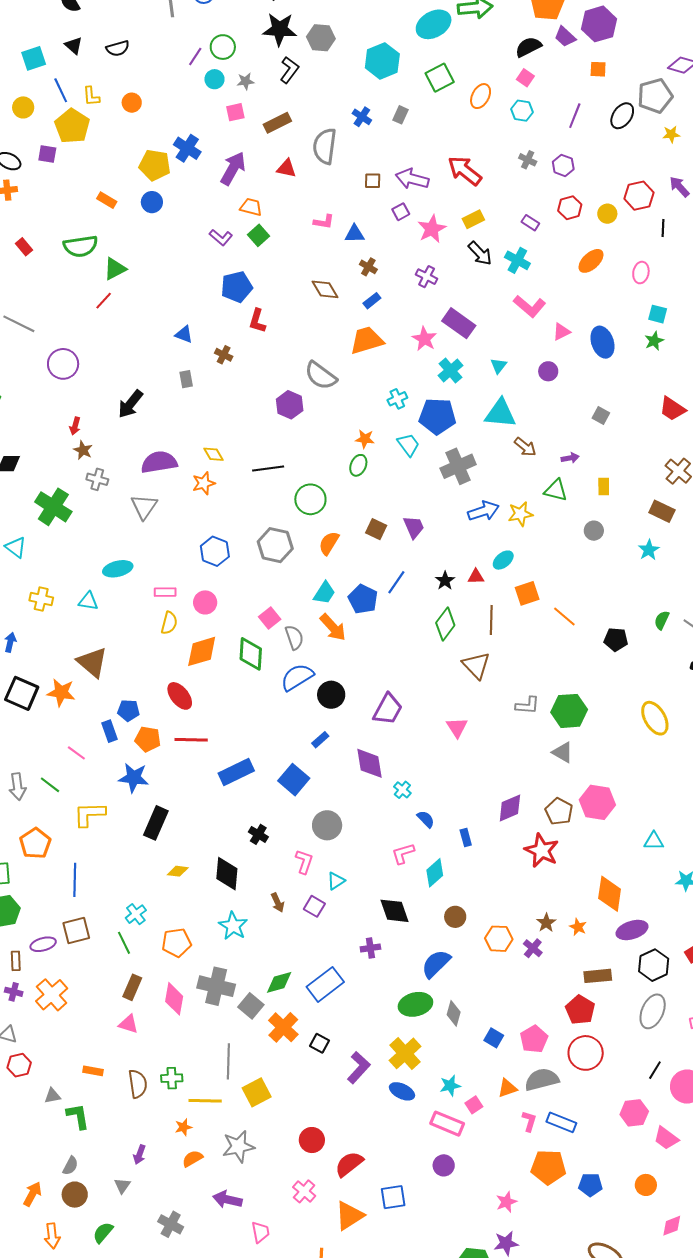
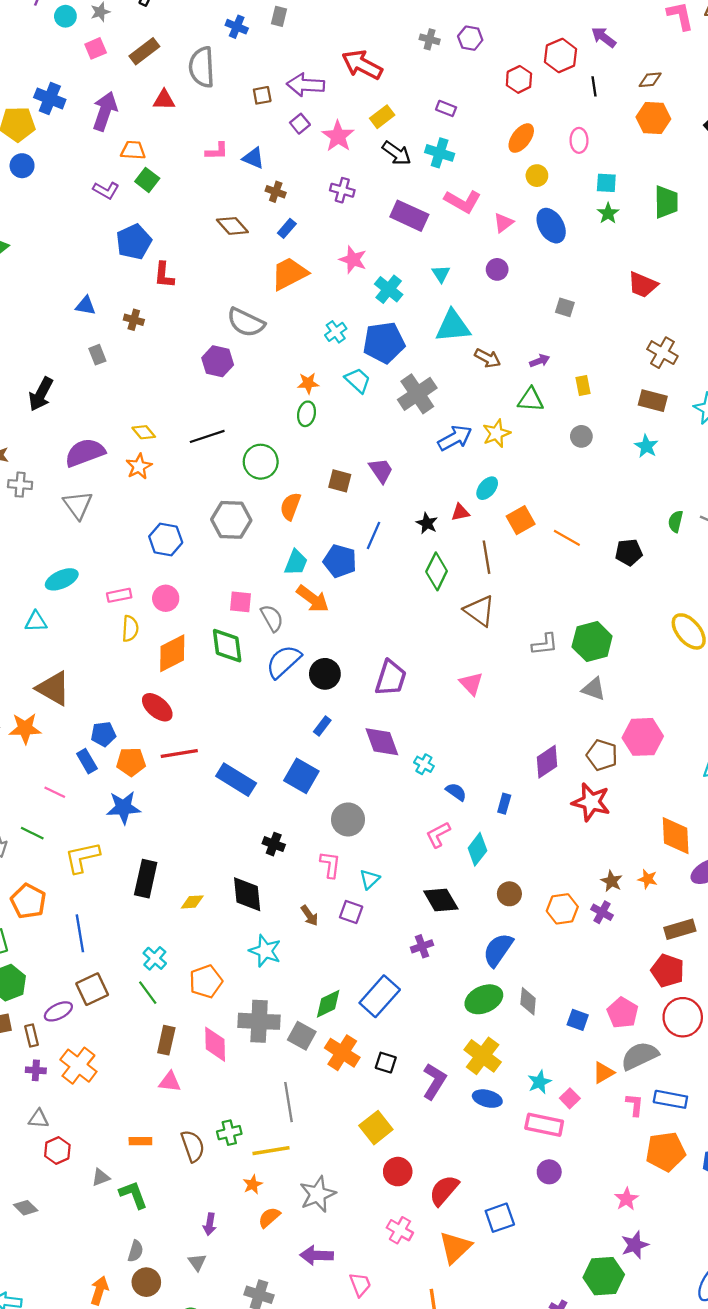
red hexagon: (570, 208) -> (519, 79), moved
yellow circle: (607, 214) -> (537, 176), moved
blue triangle: (355, 234) -> (253, 158), turned 35
purple rectangle: (459, 323) -> (409, 216), moved
pink square: (270, 618) -> (240, 602), turned -35
blue rectangle: (236, 772) -> (236, 780), turned 68
black rectangle: (156, 823) -> (146, 879), moved
blue rectangle: (466, 837) -> (504, 804), turned 42
yellow square: (257, 1092) -> (376, 1128), moved

